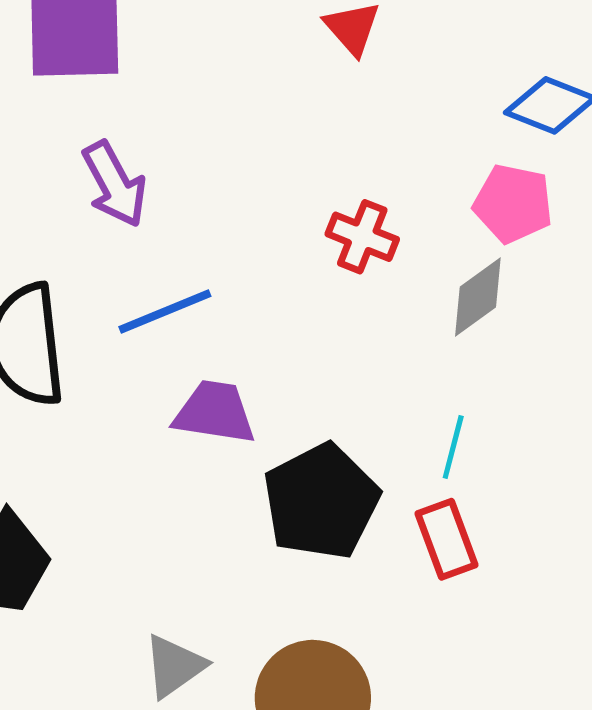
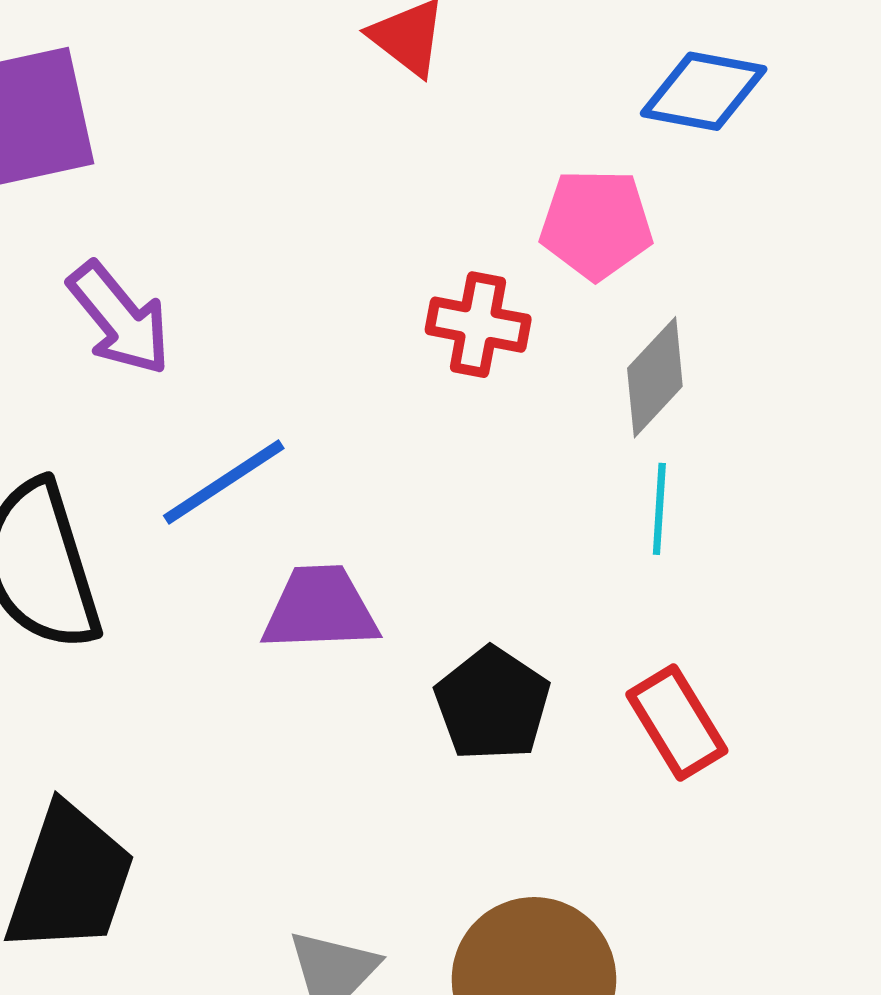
pink pentagon: (513, 204) -> (596, 224), moved
cyan line: (453, 447) -> (659, 509), moved
black pentagon: (321, 502) -> (492, 704), size x0.7

